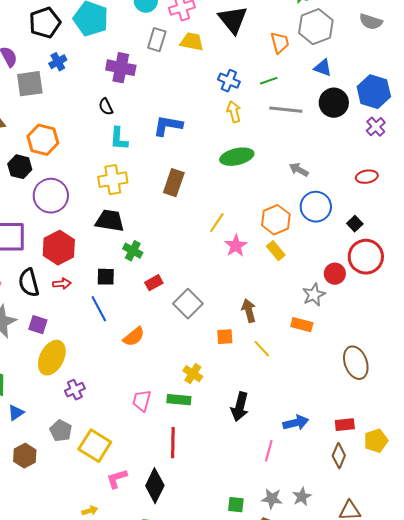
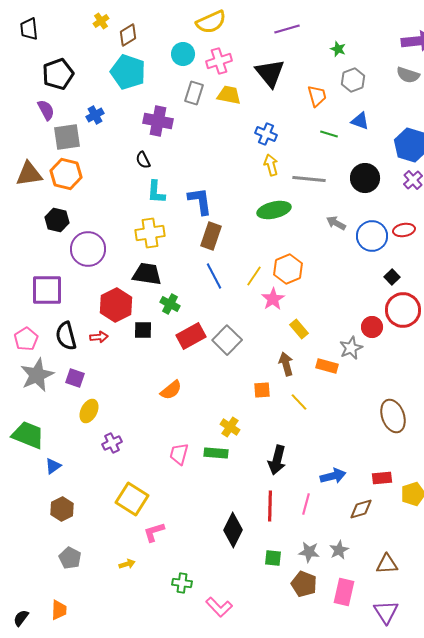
black pentagon: (45, 23) -> (58, 74), moved
gray hexagon: (316, 27) -> (353, 80), size x0.7
green line: (269, 81) -> (329, 134), moved, turned 36
black circle: (334, 103) -> (365, 178), moved
gray line: (286, 110) -> (309, 179), moved
blue L-shape: (168, 126) -> (200, 201), moved, turned 72
orange hexagon: (43, 140) -> (66, 174), moved
blue circle: (316, 207) -> (372, 236), moved
orange hexagon: (276, 220) -> (288, 269), moved
red hexagon: (59, 248) -> (116, 305), moved
yellow rectangle: (276, 251) -> (299, 329), moved
red rectangle: (154, 283) -> (191, 336), size x1.6
gray square: (188, 304) -> (227, 340), moved
blue line: (99, 309) -> (214, 276), moved
orange rectangle: (302, 325) -> (327, 366), moved
yellow ellipse: (52, 358) -> (89, 411), size x0.7
gray pentagon: (61, 431) -> (70, 558), moved
red line: (173, 443) -> (270, 506), moved
brown diamond: (339, 456) -> (361, 509), moved, turned 50
black diamond: (155, 486) -> (233, 530), moved

